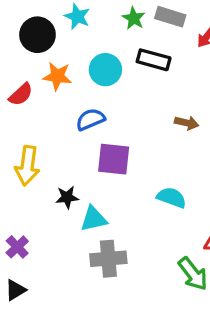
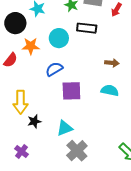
black star: (67, 197) -> (34, 121), moved
cyan semicircle: (172, 197) -> (110, 90), moved
gray cross: (108, 259) -> (77, 151), turned -30

